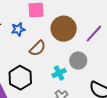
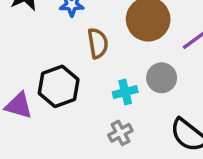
brown semicircle: (38, 48) -> (98, 43), turned -66

